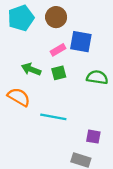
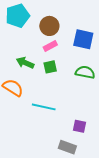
brown circle: (56, 17) -> (49, 26), moved
blue square: (81, 42) -> (83, 39), moved

